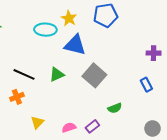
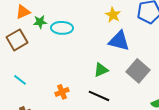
cyan ellipse: (45, 30) -> (62, 28), moved
black line: (24, 74) -> (99, 96), moved

